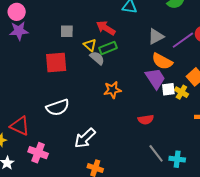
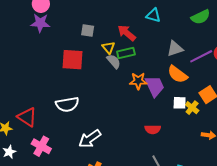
purple trapezoid: (155, 78) -> (155, 86), moved
orange star: (112, 90) -> (138, 81), moved

